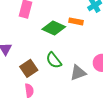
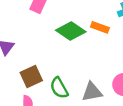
green semicircle: (54, 60) -> (59, 88), moved

